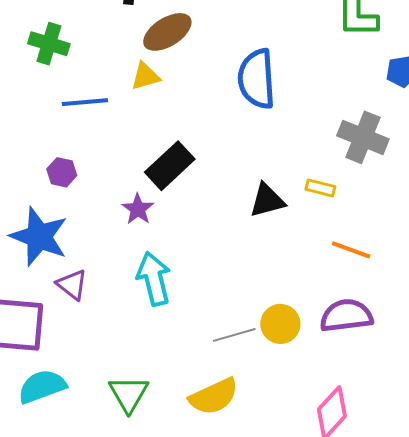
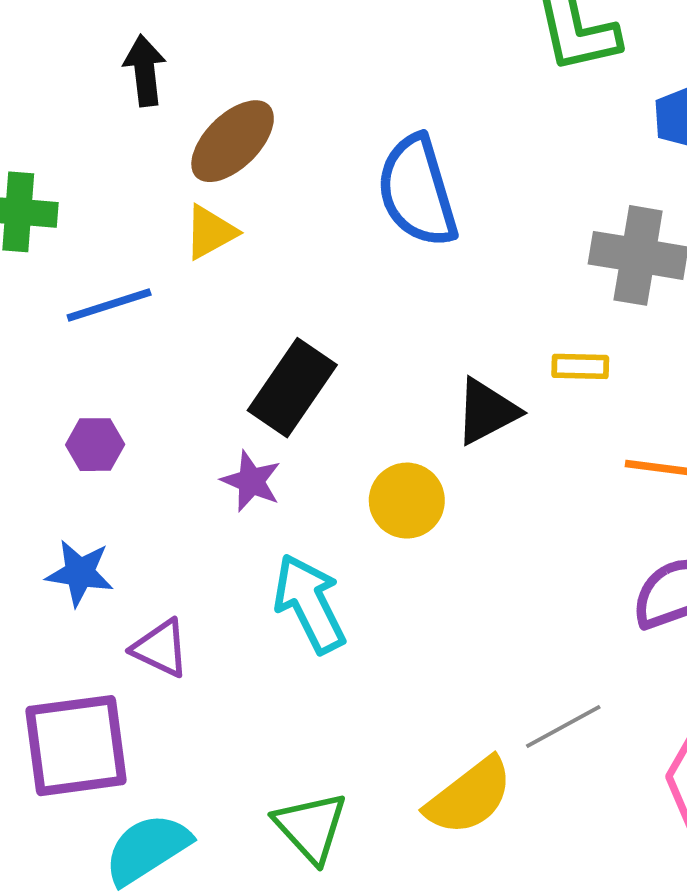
blue star: (39, 237) -> (80, 573), size x0.6
yellow circle: (280, 324) -> (407, 501), moved
gray line: (234, 335) -> (563, 726), moved

